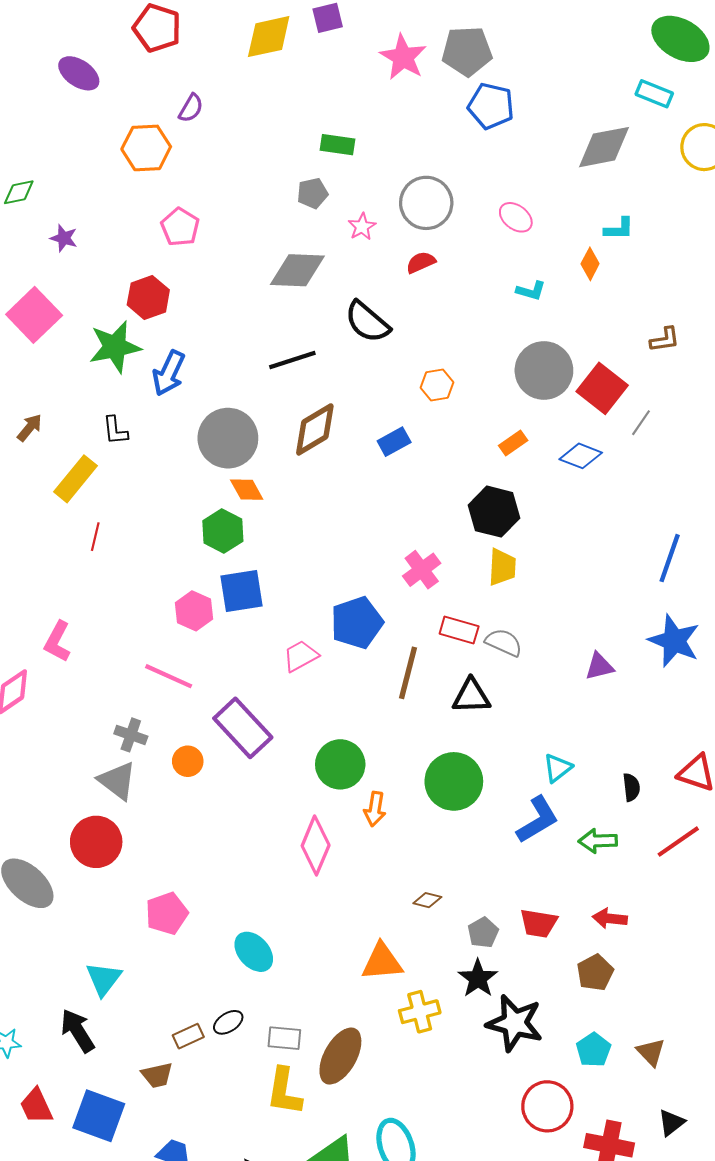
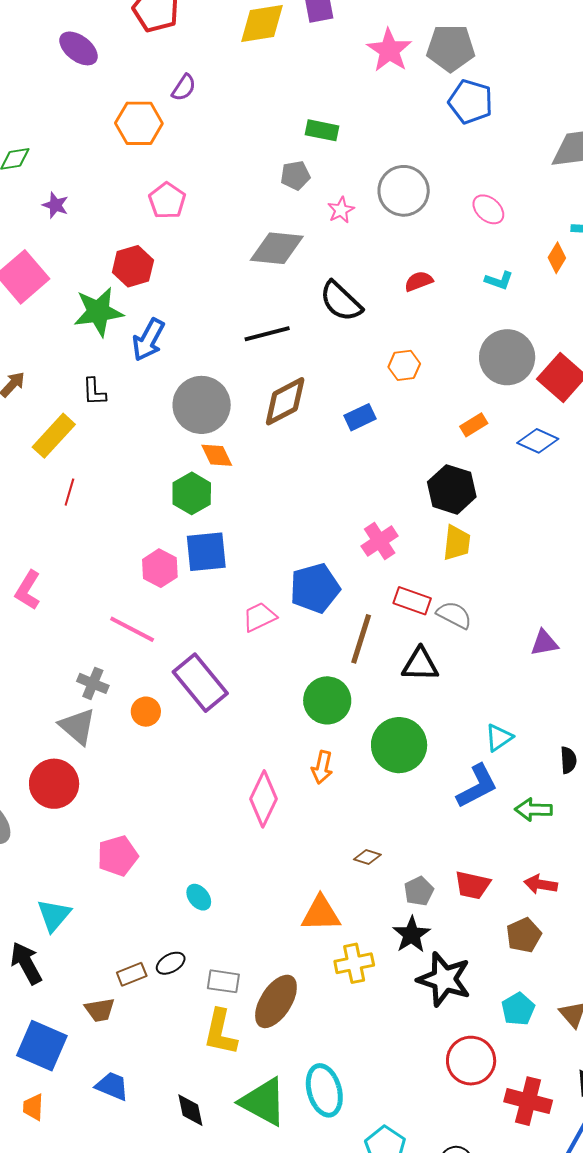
red semicircle: (421, 262) -> (419, 281), moved
green circle: (340, 764) -> (327, 700), moved
cyan ellipse: (254, 952) -> (199, 897), size x0.7

